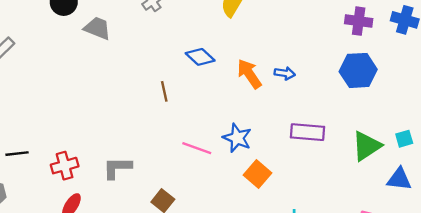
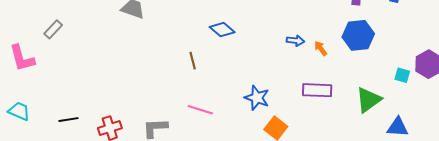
orange arrow: (249, 74) -> (321, 48), moved, size x0.6
cyan square: (404, 139) -> (402, 75), moved, turned 35
pink line: (197, 148) -> (200, 110), moved

